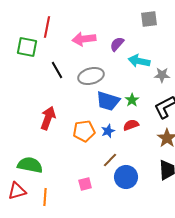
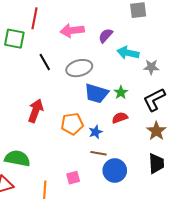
blue star: (108, 131) -> (95, 132), moved
brown line: (110, 160) -> (99, 153), turned 56
orange line: (45, 197) -> (45, 190), moved

